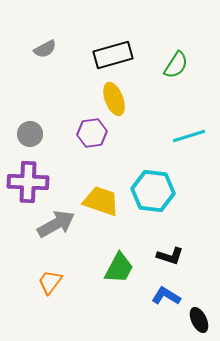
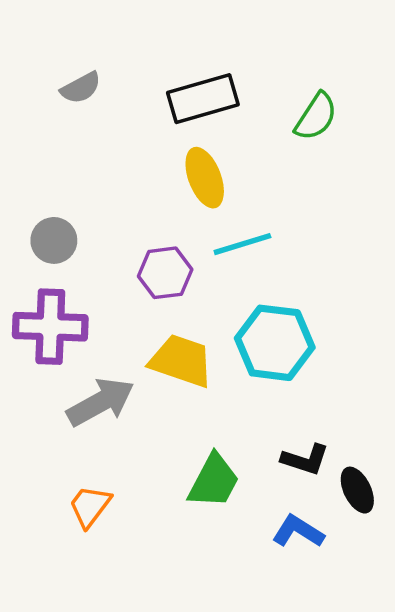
purple hexagon: (92, 133) -> (165, 273), moved
cyan line: (189, 136) -> (242, 244), moved
black ellipse: (199, 320) -> (357, 490), moved

